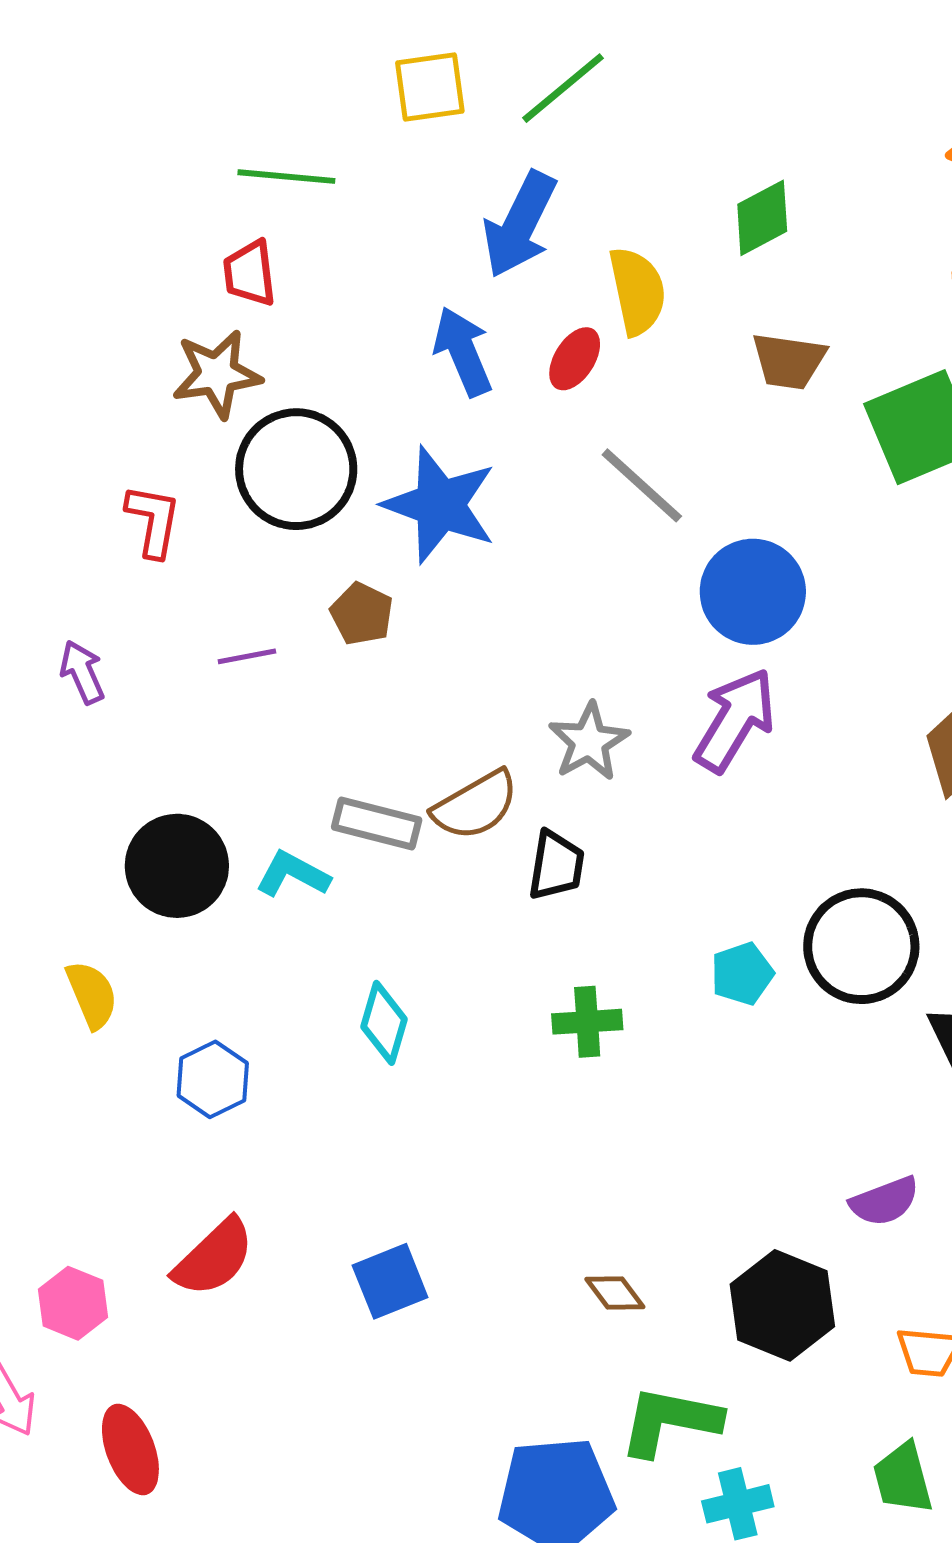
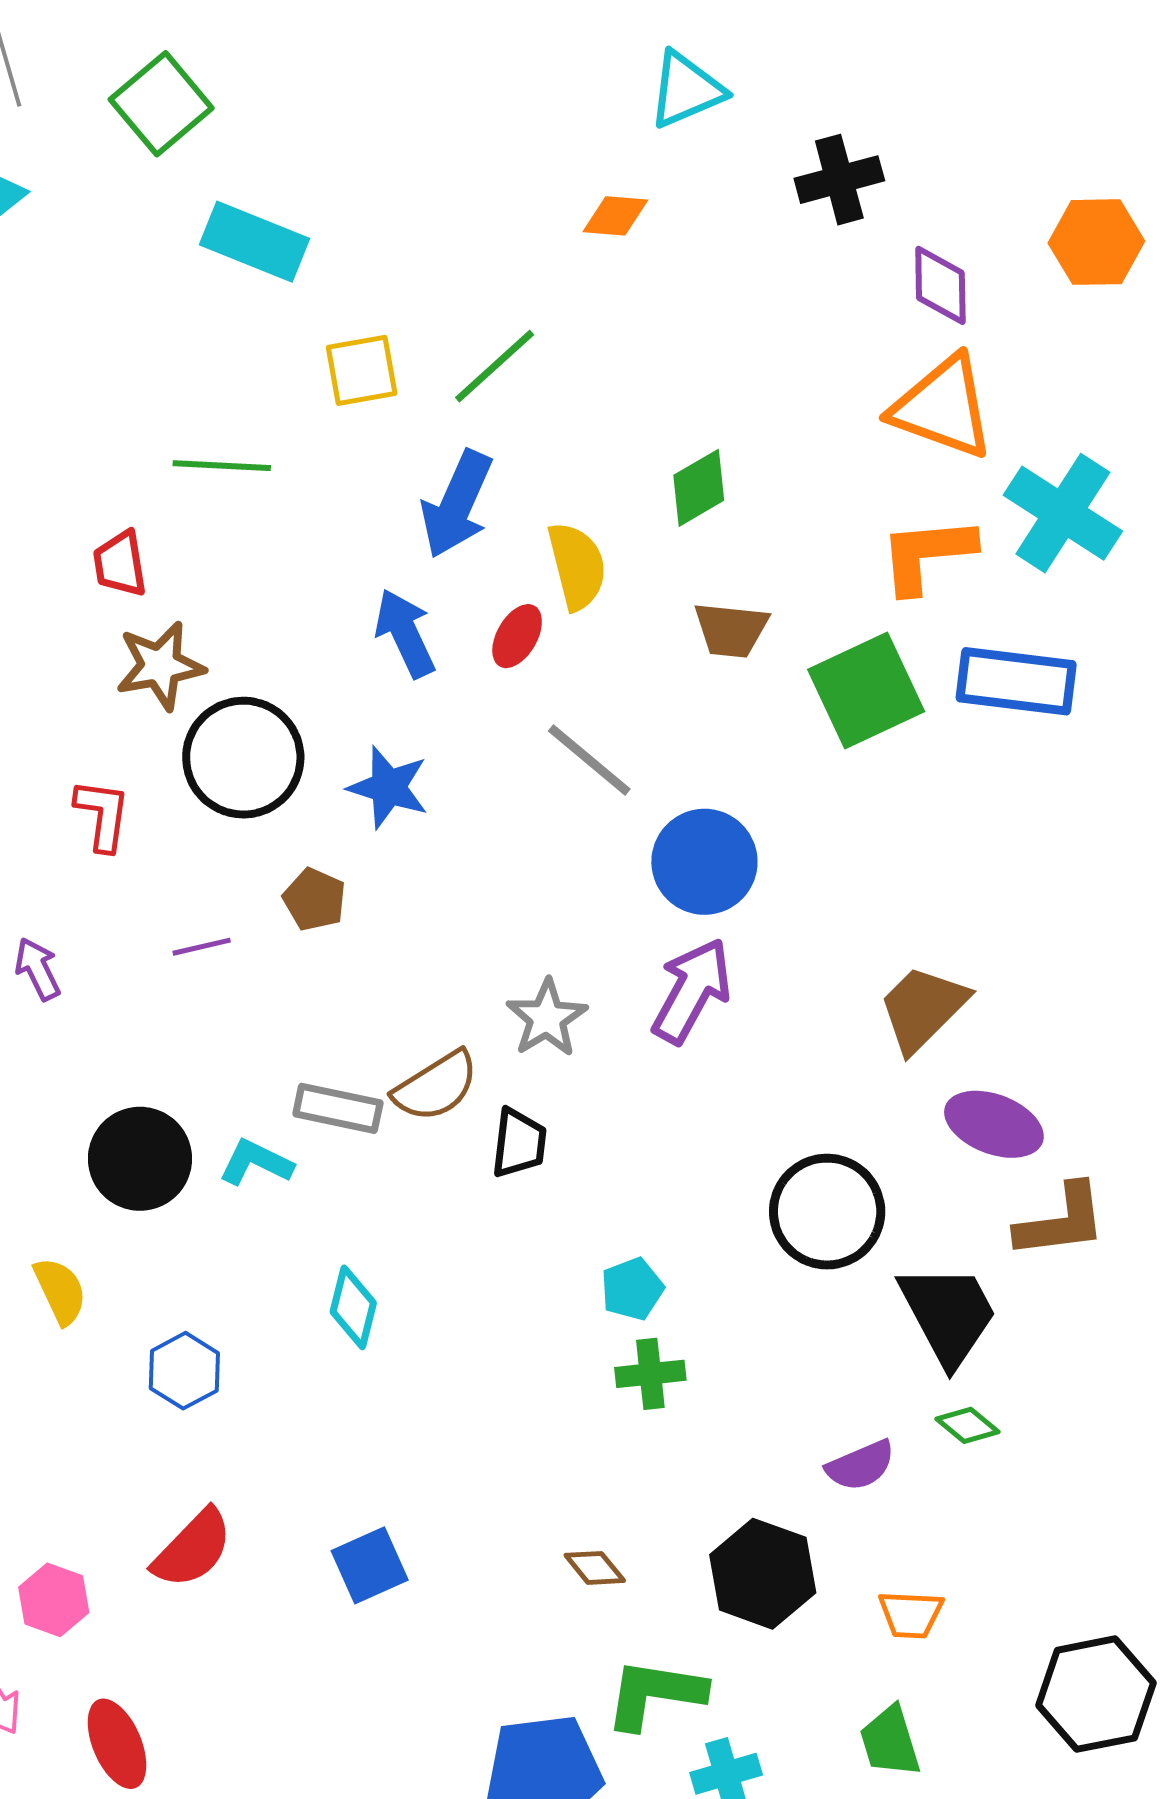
red trapezoid: (250, 273) -> (120, 564), moved
blue star: (440, 505) -> (388, 787), size x0.7
cyan pentagon: (742, 974) -> (632, 1289), moved
green cross: (587, 1022) -> (650, 1374), moved

